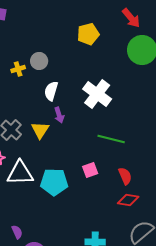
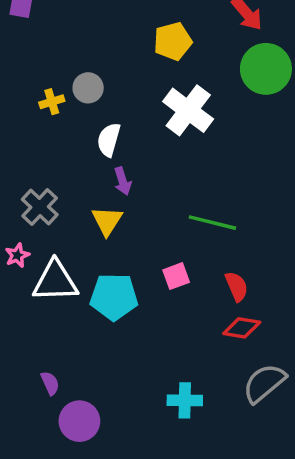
white cross: (97, 94) -> (188, 110), moved
yellow triangle: (40, 130) -> (107, 221), moved

